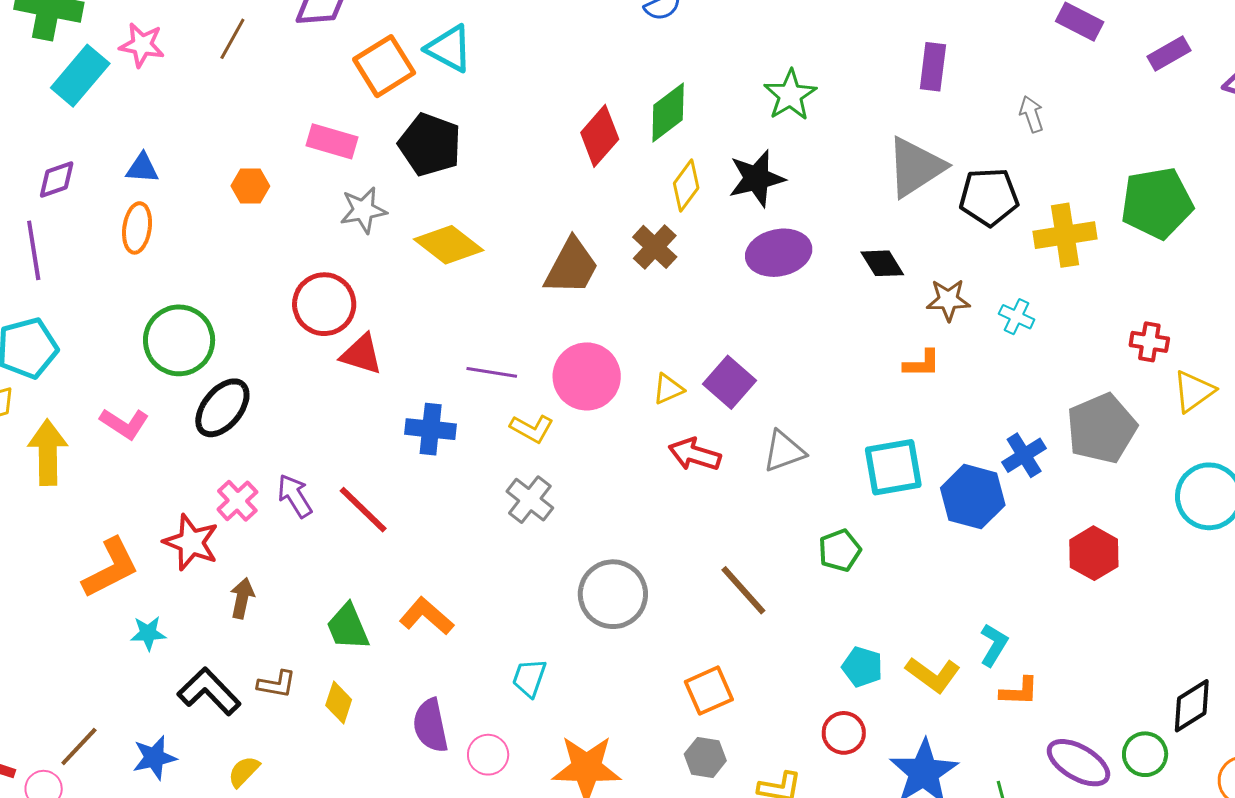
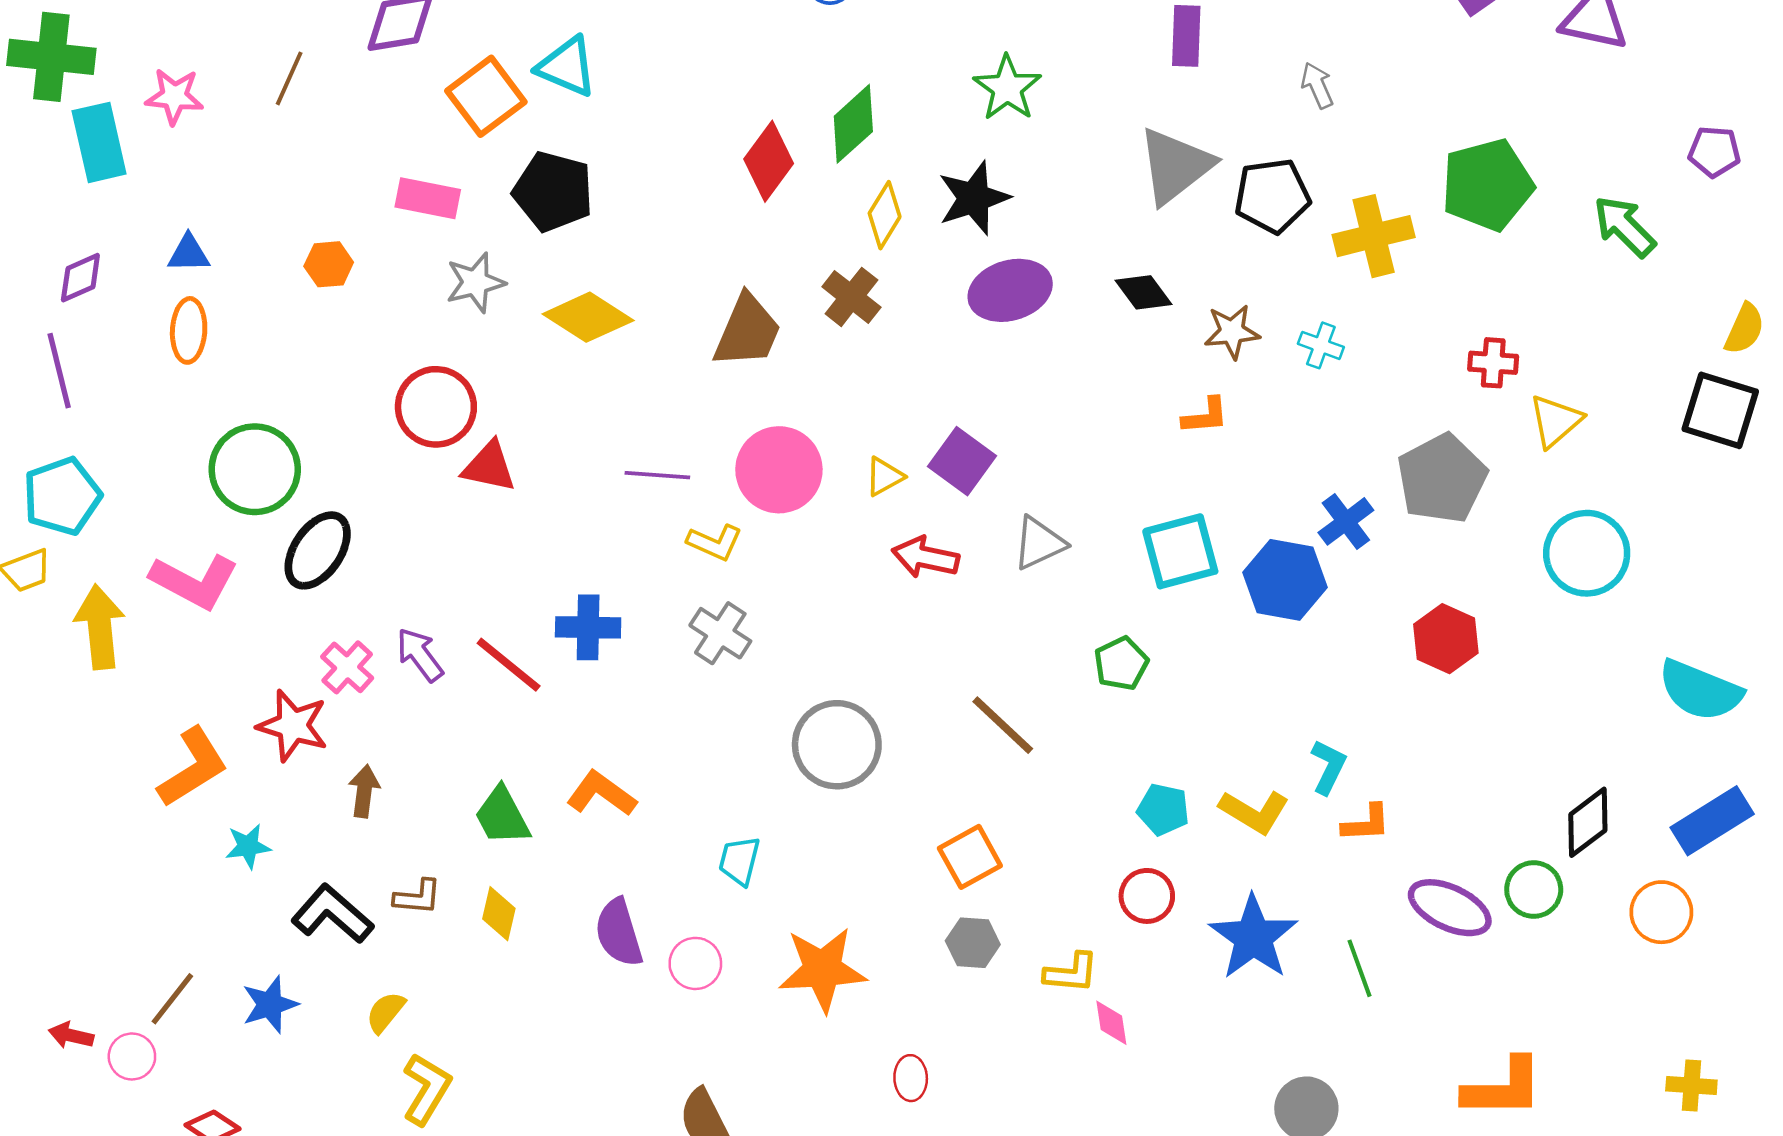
cyan rectangle: (80, 76) -> (99, 142), turned -48
pink L-shape: (124, 424) -> (194, 581), size x1.4
blue cross: (431, 429) -> (588, 627), moved

